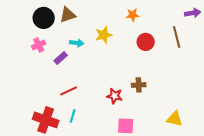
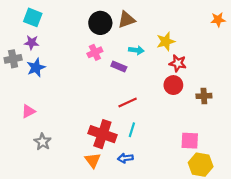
orange star: (133, 15) -> (218, 20), moved
red circle: (146, 42) -> (173, 85), moved
purple rectangle: (61, 58) -> (119, 67), turned 64
red star: (115, 96) -> (178, 63), moved

